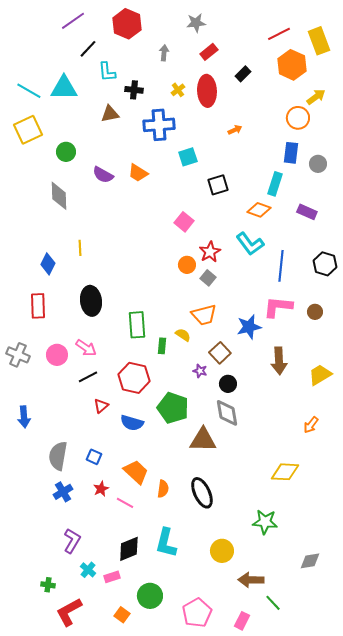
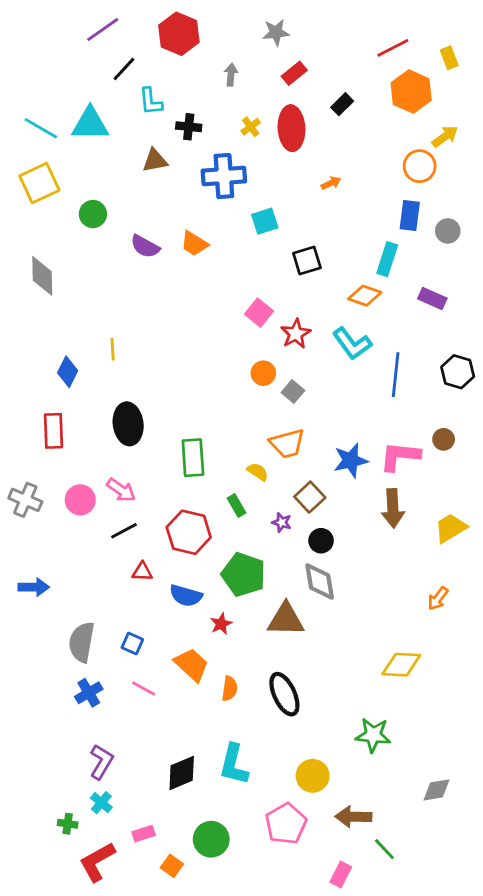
yellow rectangle: (319, 41) -> (449, 58), size x0.6
gray diamond: (59, 196) -> (42, 276), moved
red star: (210, 252) -> (296, 334), moved
pink L-shape: (278, 307) -> (400, 456), moved
green rectangle: (162, 346) -> (237, 506), moved, turned -35
red triangle: (101, 406) -> (142, 572), turned 42
blue arrow: (24, 417) -> (34, 587), turned -85
red star: (101, 489) -> (221, 624), moved
pink line: (125, 503) -> (144, 689), moved
cyan cross: (88, 570) -> (101, 803), moved
pink rectangle: (112, 577) -> (144, 834), moved
pink pentagon: (197, 613) -> (286, 824), moved

